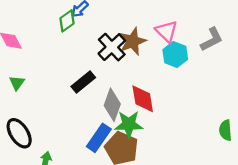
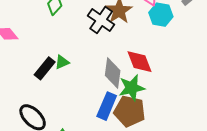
black rectangle: (83, 82) -> (45, 68), moved
green triangle: (17, 83) -> (62, 62), moved, turned 42

